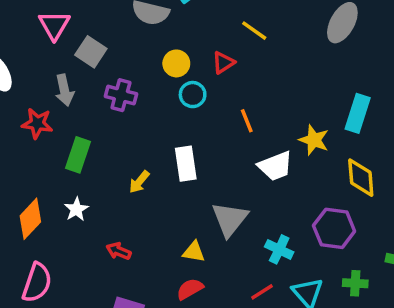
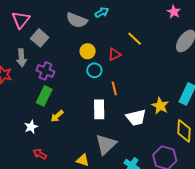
purple cross: (121, 95) -> (45, 71), moved
orange line: (247, 121) -> (114, 88), moved
green rectangle: (78, 155) -> (44, 96), moved
white rectangle: (186, 164) -> (99, 109), moved
white star: (76, 209) -> (31, 127), moved

